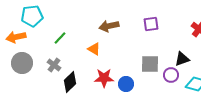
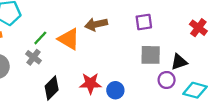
orange triangle: (94, 49) -> (69, 39), moved, size x1.5
gray square: (150, 64) -> (151, 55), moved
gray cross: (54, 65) -> (33, 57), moved

